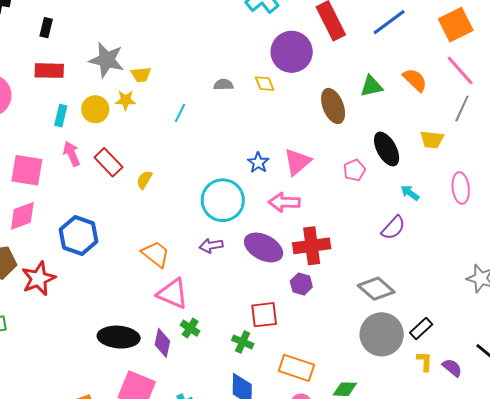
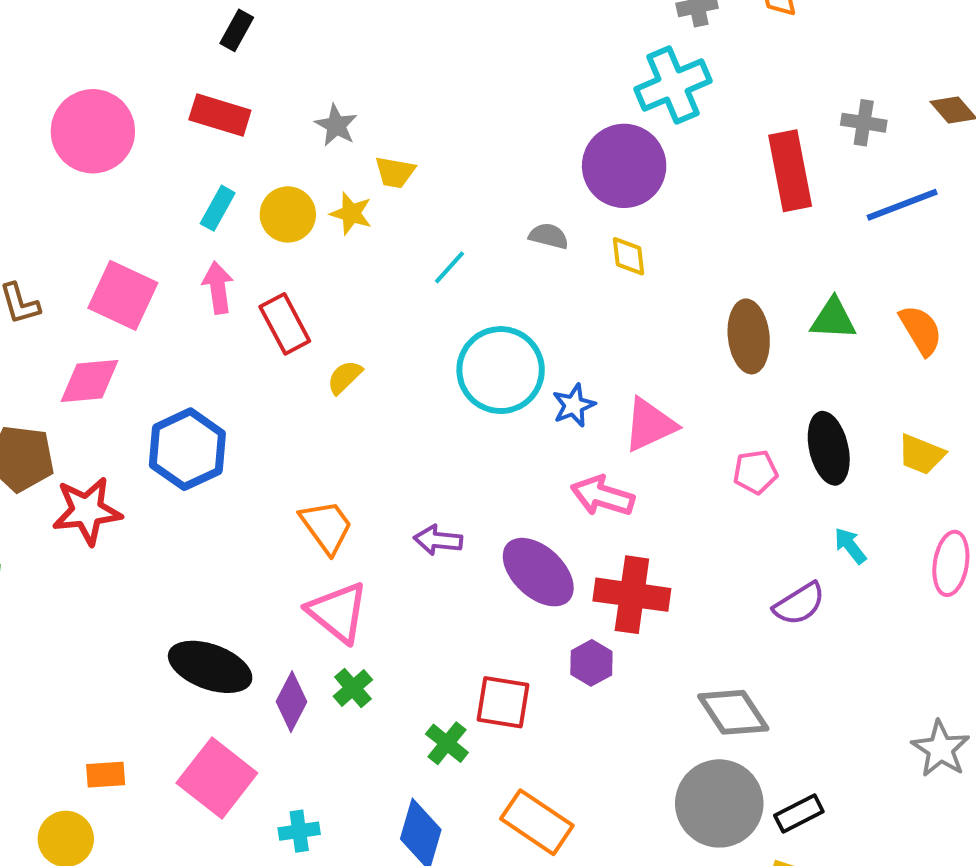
purple circle: (292, 52) -> (624, 166), moved
gray star: (107, 60) -> (336, 125), size x0.6
cyan circle: (223, 200) -> (501, 370), moved

